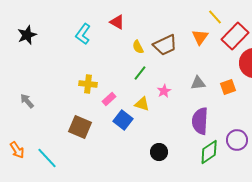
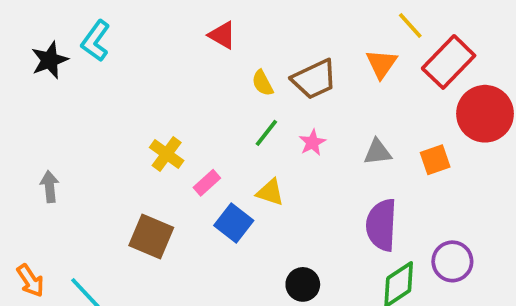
cyan L-shape: (83, 34) -> (96, 41), moved
yellow cross: (88, 84) -> (167, 154), turned 30
pink star: (164, 91) -> (312, 142), moved
gray arrow: (27, 101) -> (50, 187), turned 35

